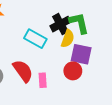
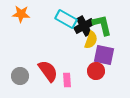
cyan rectangle: (35, 39) -> (66, 19), moved

